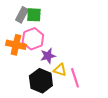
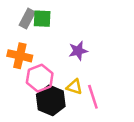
pink hexagon: (33, 39) -> (40, 78), moved
purple star: (48, 56) -> (78, 51), moved

